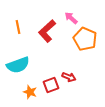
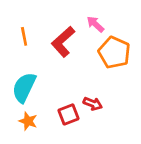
cyan semicircle: (18, 65) -> (24, 87), turned 135
orange star: (30, 92) -> (28, 121), moved

